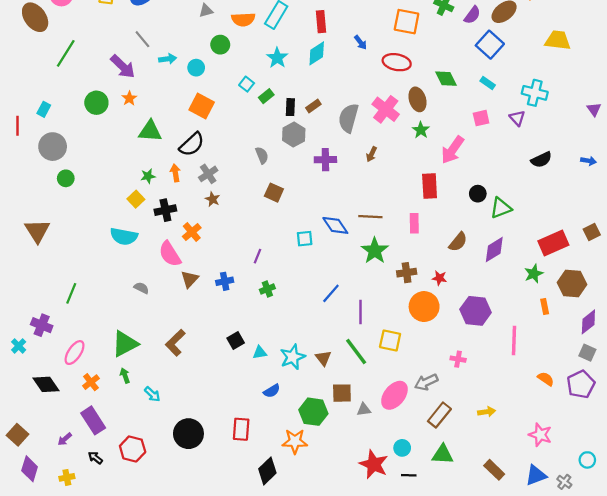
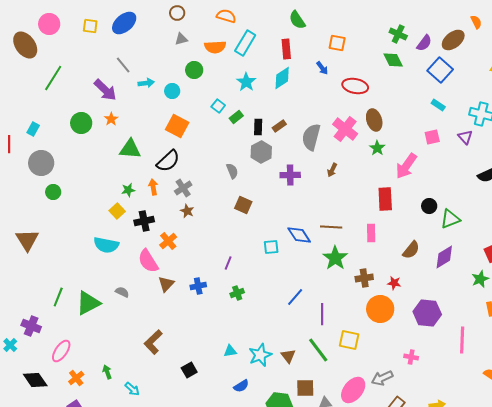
orange square: (407, 22) -> (337, 43), moved, size x0.7
green diamond: (446, 79) -> (393, 60), moved
black square: (236, 340) -> (189, 370), moved
green triangle: (125, 344) -> (88, 303), moved

